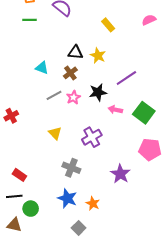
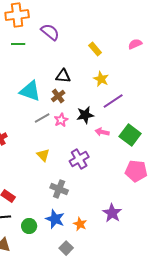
yellow star: (98, 56) -> (101, 79), moved
cyan triangle: (42, 68) -> (30, 91), size x1.6
purple star: (120, 174) -> (112, 213), moved
green circle: (31, 209) -> (29, 226), moved

